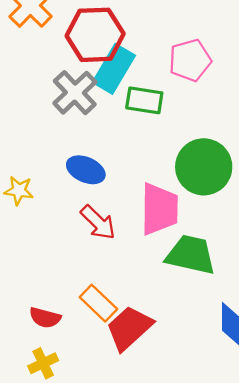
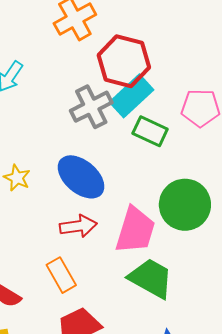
blue ellipse: (86, 170) -> (81, 177), size x1.4
red arrow: (98, 222) -> (78, 226), turned -69
orange rectangle: (98, 303) -> (61, 275), moved

